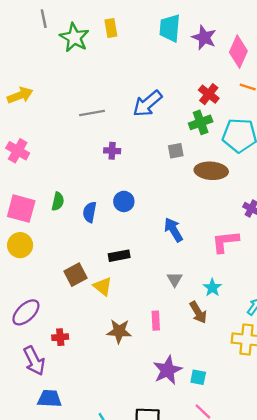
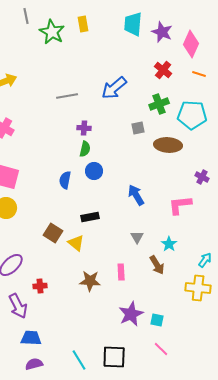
red cross: (209, 94) -> (163, 70), moved
green semicircle: (58, 201) -> (85, 149), moved
brown square: (75, 275) -> (53, 233), turned -30

